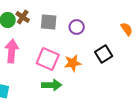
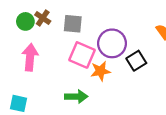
purple circle: (77, 27) -> (112, 43), moved, size x1.6
pink square: (48, 59) -> (82, 55), moved

